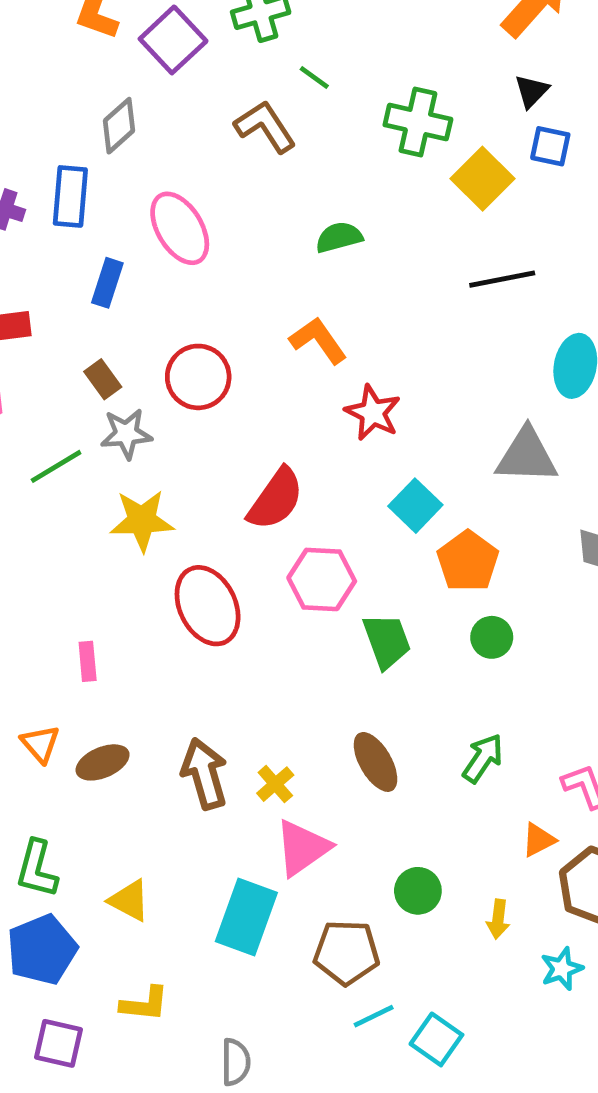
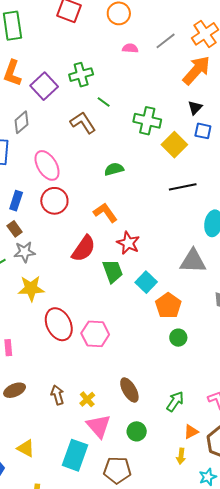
blue rectangle: (107, 283) -> (16, 201), moved
red circle: (198, 377) -> (54, 201), moved
red semicircle: (276, 499) -> (84, 249), moved
pink hexagon: (322, 579) -> (95, 334), moved
green trapezoid: (387, 641) -> (113, 271), moved
green arrow: (483, 758) -> (175, 401), moved
brown arrow: (205, 774) -> (57, 395), size x0.7
orange triangle: (539, 840) -> (191, 432), moved
pink triangle: (302, 848) -> (99, 426), turned -36
green circle: (418, 891) -> (137, 431), moved

